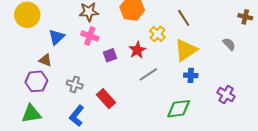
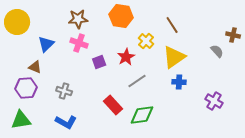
brown cross: (245, 17) -> (233, 35), moved
red rectangle: (106, 99) -> (113, 105), moved
green diamond: (179, 109) -> (142, 115), moved
blue L-shape: (77, 116) -> (66, 122), turned -100

